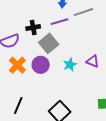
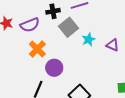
purple circle: (41, 65) -> (54, 68), moved
cyan star: (70, 65) -> (88, 40), moved

